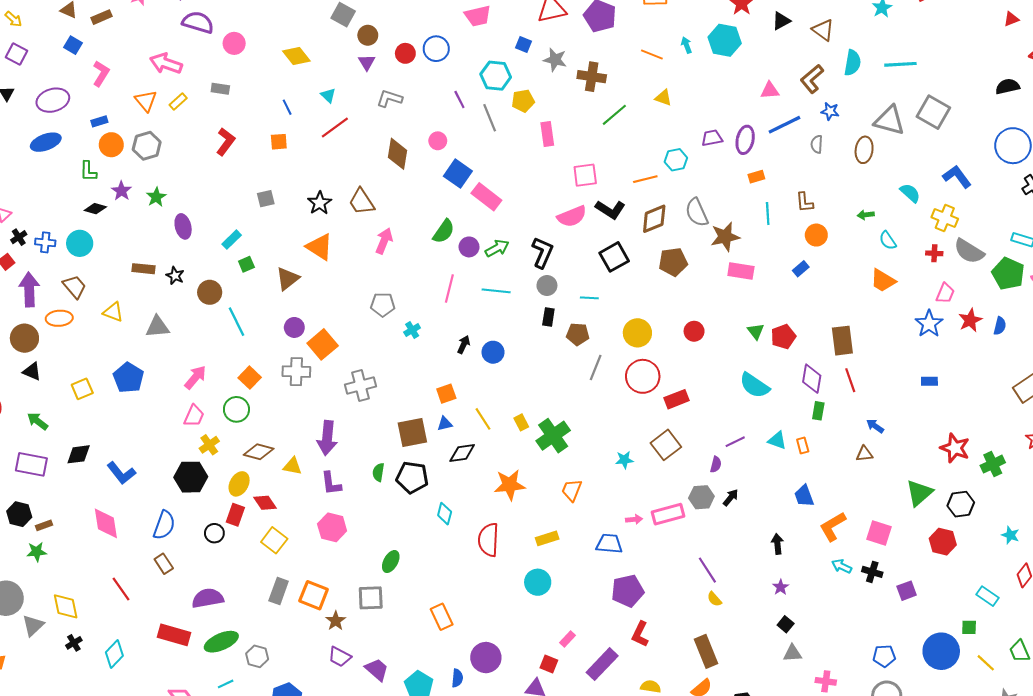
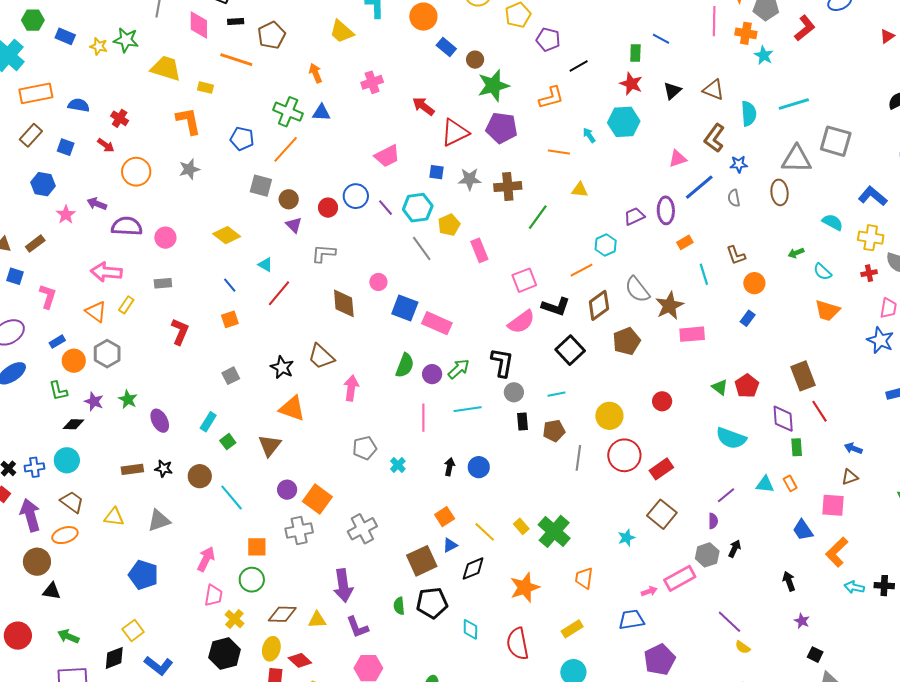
purple line: (459, 99) -> (385, 208), moved
orange square: (250, 378) -> (257, 547), turned -30
yellow square: (82, 389) -> (133, 630), moved
pink square: (879, 533) -> (833, 505), moved

